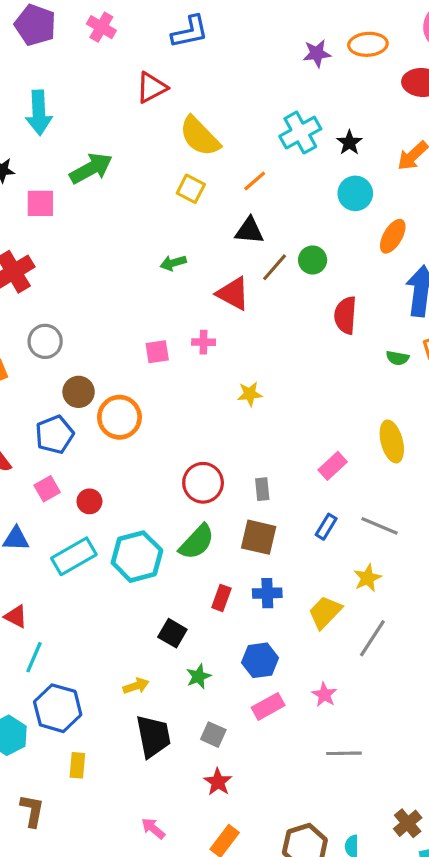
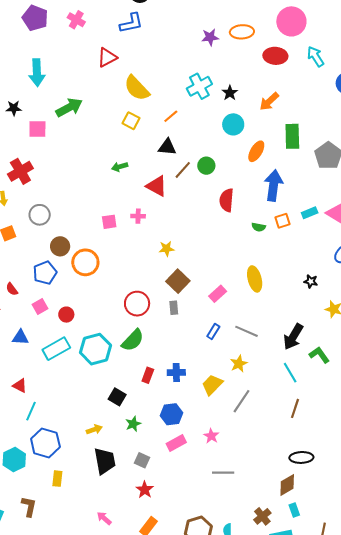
brown square: (259, 537) -> (178, 281), moved, turned 30

